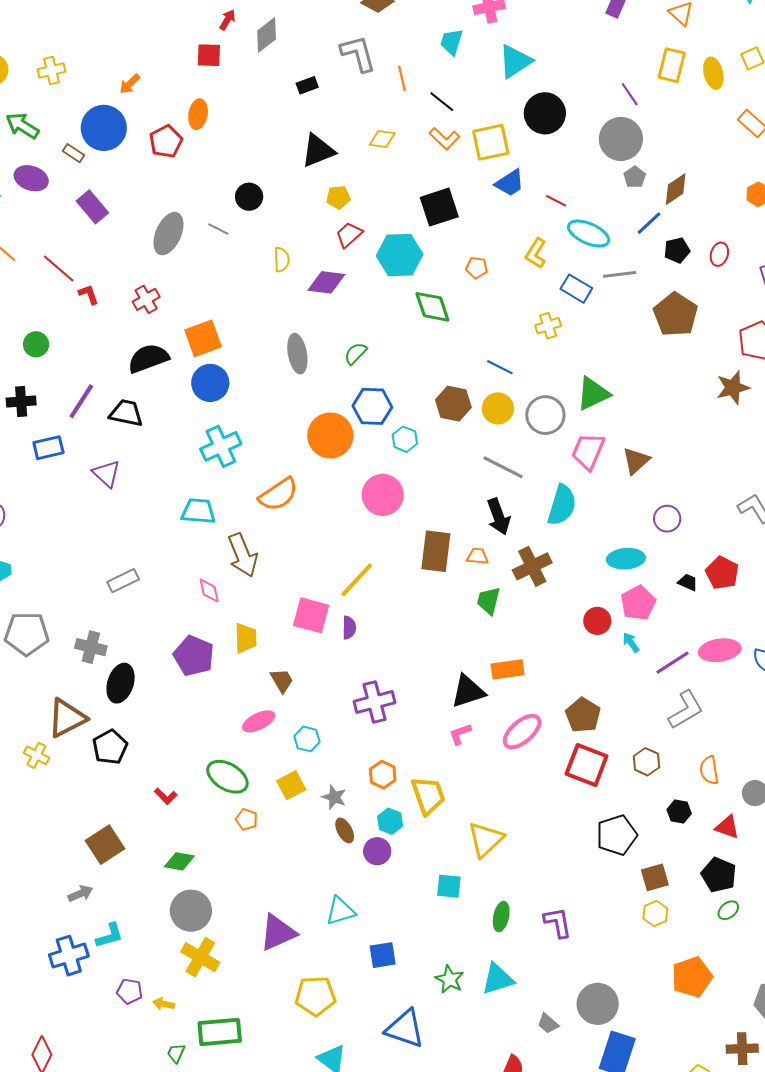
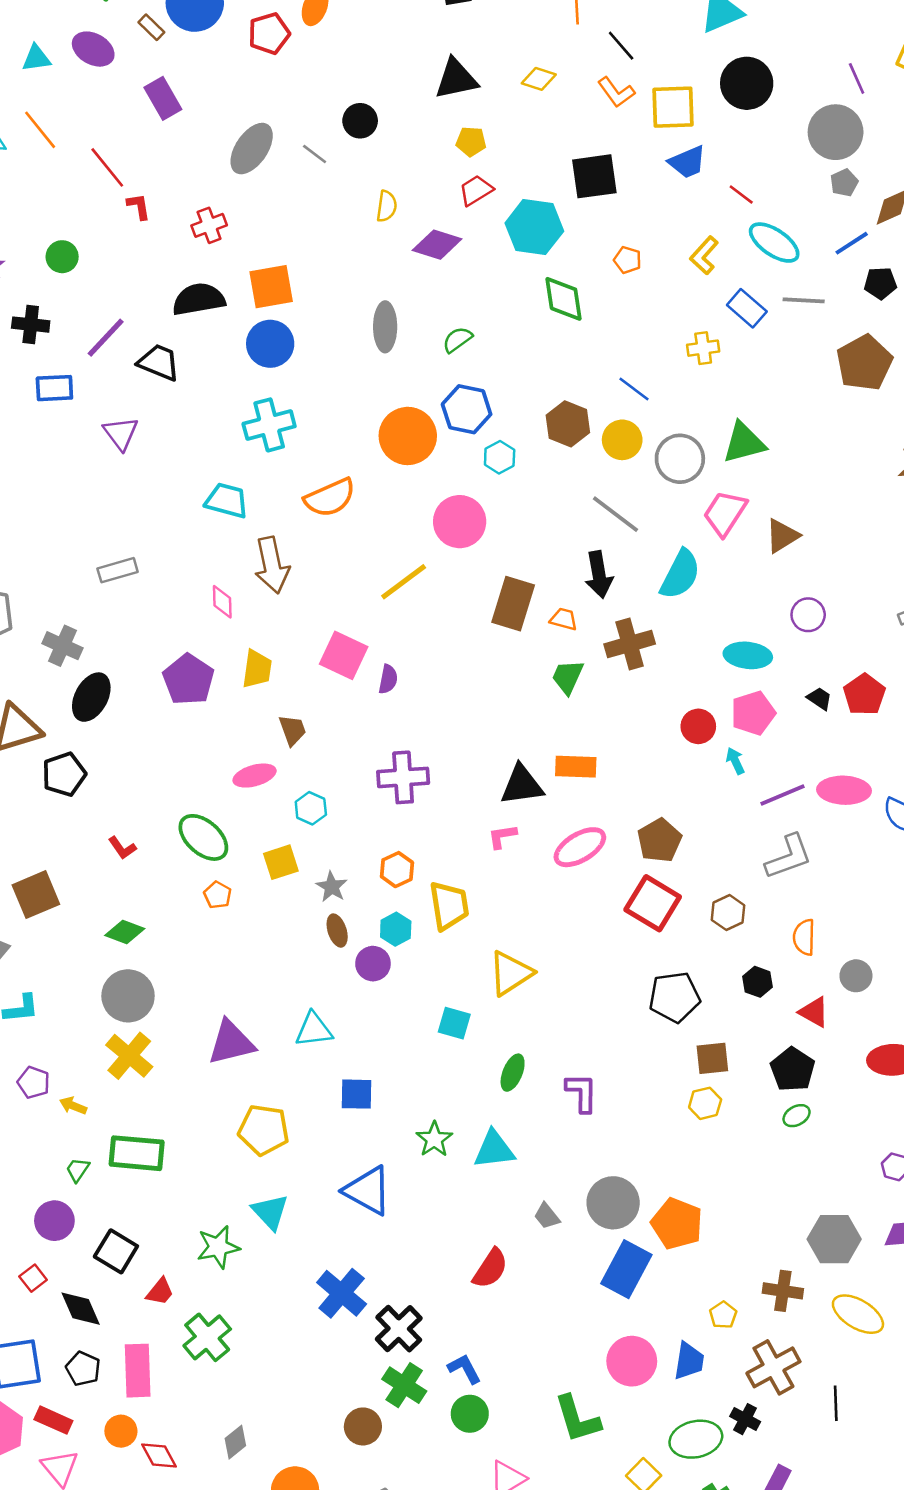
yellow line: (357, 580) -> (404, 582), moved
orange pentagon: (692, 977) -> (677, 1224), moved, turned 30

